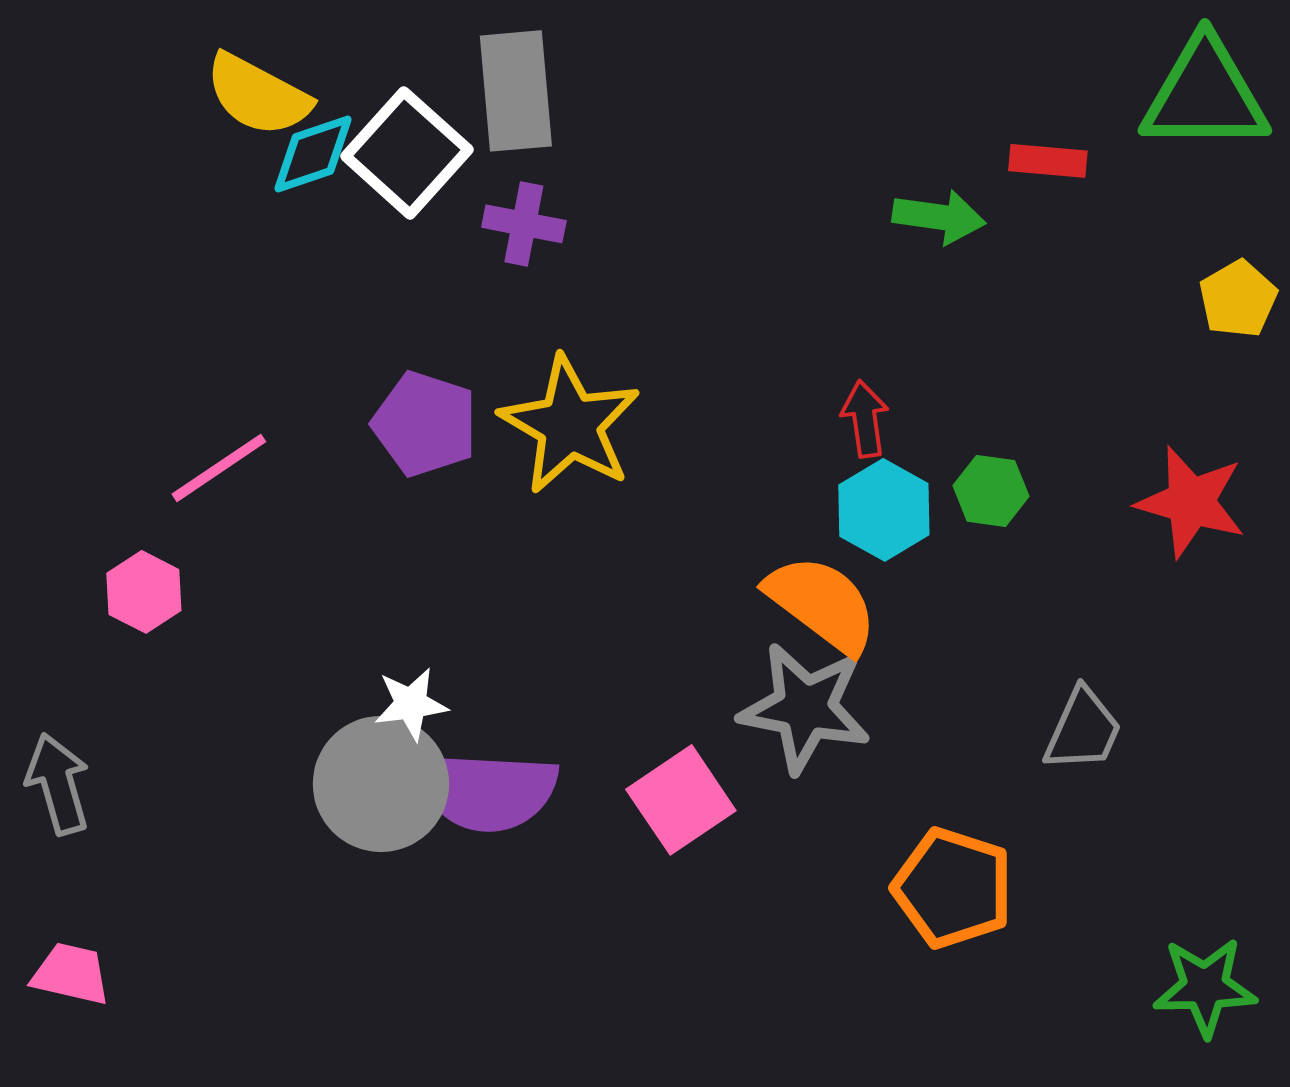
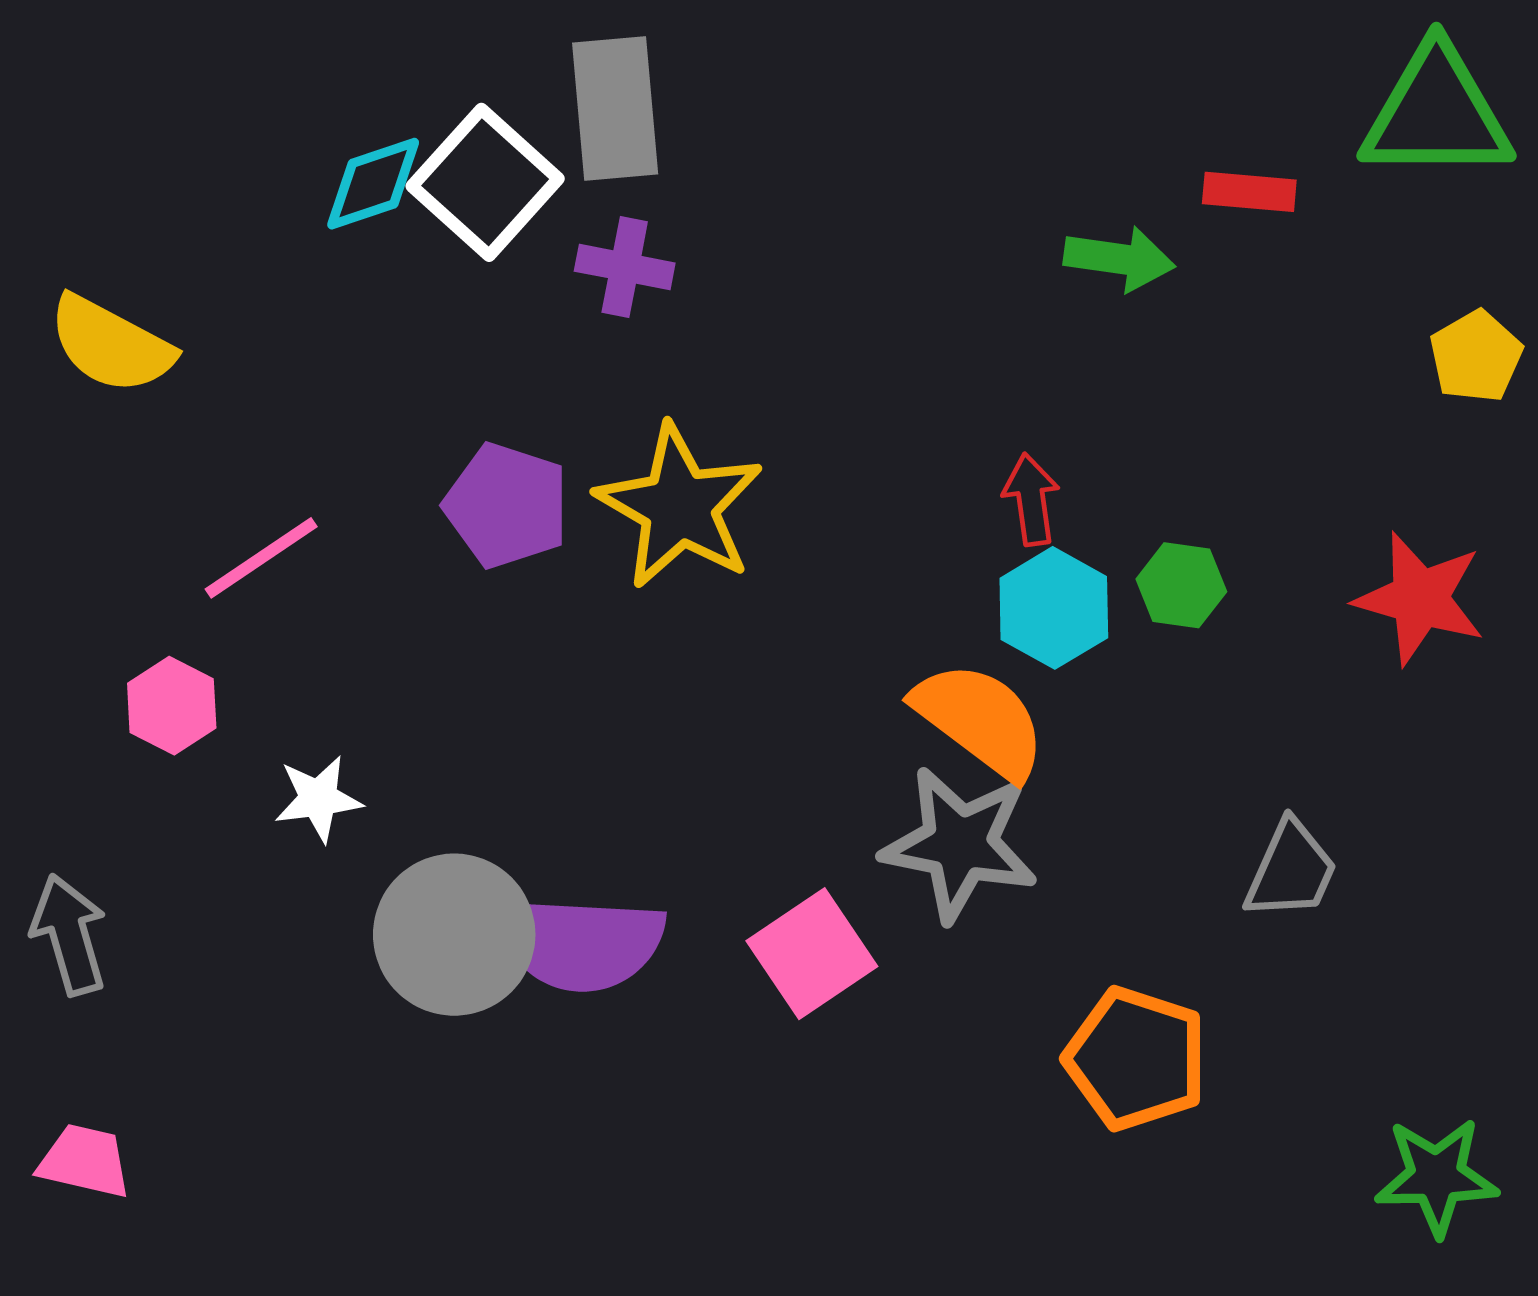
yellow semicircle: (258, 95) -> (111, 345), moved
white star: (411, 704) -> (318, 799), moved

